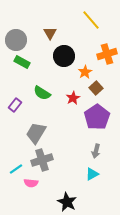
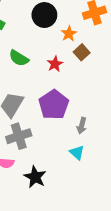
purple pentagon: (97, 117) -> (54, 105), moved
cyan triangle: (92, 174) -> (77, 152), turned -48
black star: (67, 202) -> (35, 177), moved

